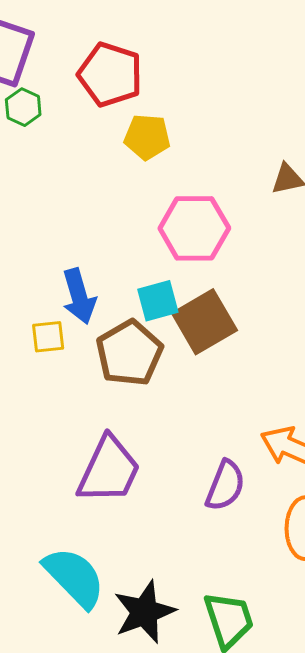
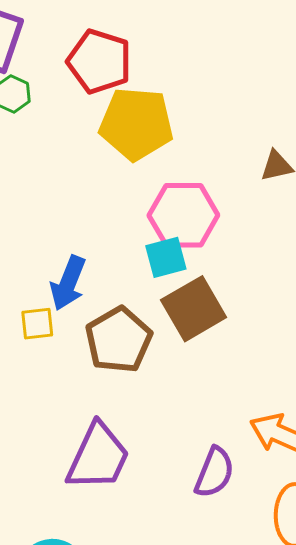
yellow pentagon: (147, 137) -> (136, 124), size x1.6
blue arrow: (79, 296) -> (68, 283), turned 38
cyan square: (158, 301) -> (166, 257), moved

